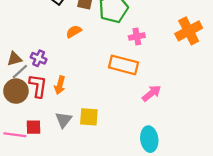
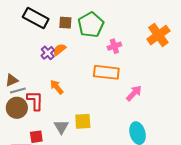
purple cross: (39, 58) -> (48, 53), moved, turned 32
gray line: (20, 72) -> (18, 91), turned 35
orange arrow: (60, 85) -> (57, 87), moved, turned 133

